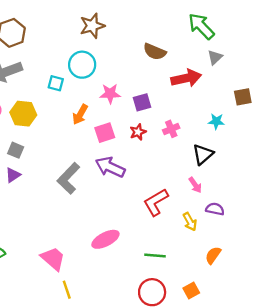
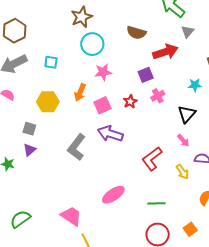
cyan circle: (82, 65) -> (92, 44), moved
cyan square: (56, 83) -> (51, 62), moved
purple square: (142, 102) -> (146, 75), moved
yellow hexagon: (23, 114) -> (48, 102), moved

